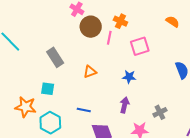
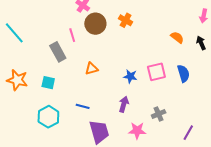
orange semicircle: (173, 22) -> (177, 37), moved
pink line: (109, 38) -> (72, 35), moved, turned -32
pink square: (140, 46) -> (156, 72), moved
orange star: (26, 107) -> (17, 80), moved

